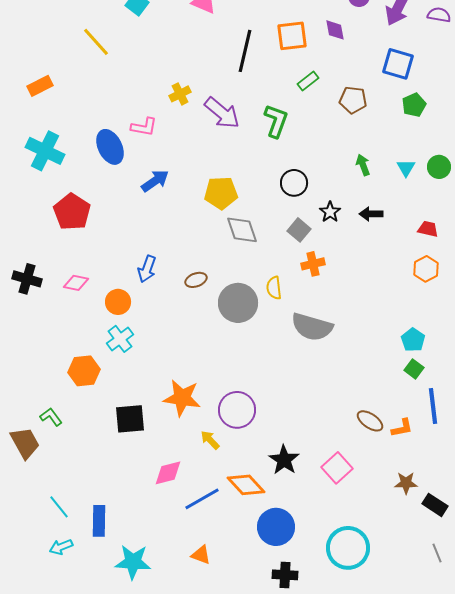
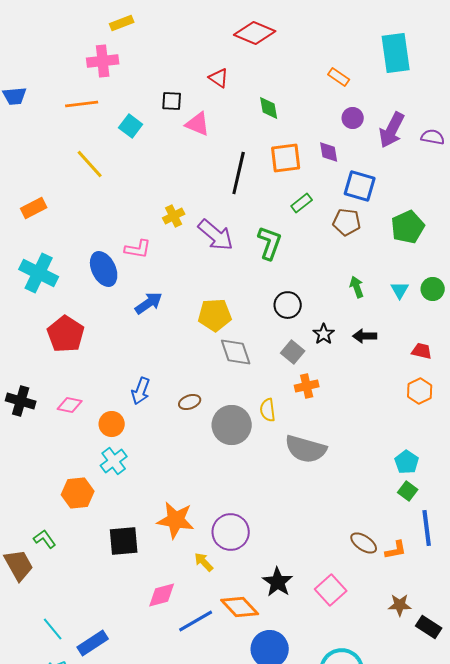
blue square: (398, 64) -> (360, 186), moved
green pentagon: (414, 105) -> (408, 227), size x1.4
blue rectangle: (99, 521) -> (93, 643), turned 56

